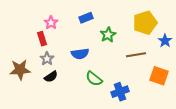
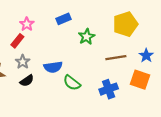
red rectangle: (42, 39) -> (17, 41), turned 56
blue star: (165, 41) -> (146, 56), moved
blue semicircle: (80, 54) -> (53, 67), moved
blue cross: (120, 92) -> (109, 89), moved

